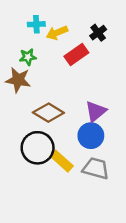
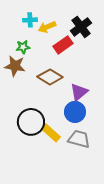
black cross: (98, 33) -> (81, 27), size x1.5
brown diamond: (48, 113) -> (50, 77), moved

